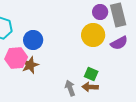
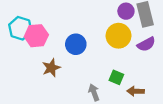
blue circle: (33, 40) -> (76, 44), moved
pink hexagon: (16, 58) -> (36, 36), moved
brown arrow: (90, 87) -> (136, 91), moved

